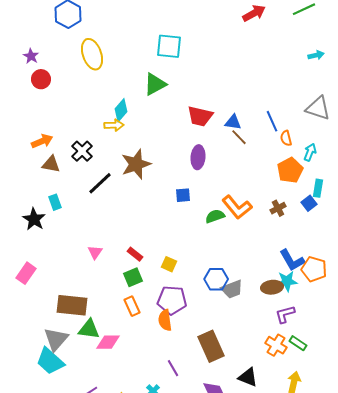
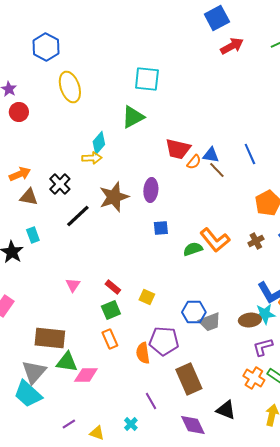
orange semicircle: (286, 138) -> (194, 162), moved, turned -126
purple ellipse: (198, 157) -> (151, 190), moved
purple pentagon: (172, 300) -> (164, 341), moved

